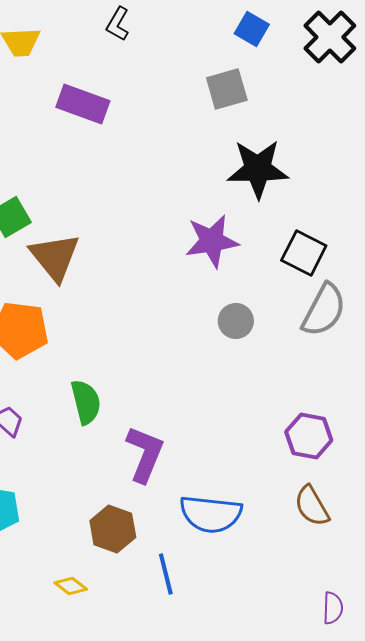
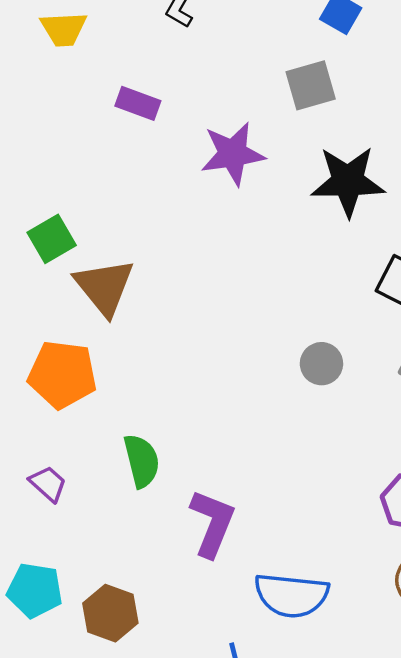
purple rectangle: (83, 104) -> (138, 103), size x0.7
purple star: (212, 241) -> (233, 154), moved
brown hexagon: (113, 529) -> (110, 613), moved

